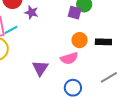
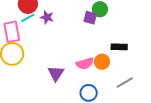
cyan line: (11, 30) -> (28, 18), moved
orange circle: (80, 40) -> (102, 62), moved

